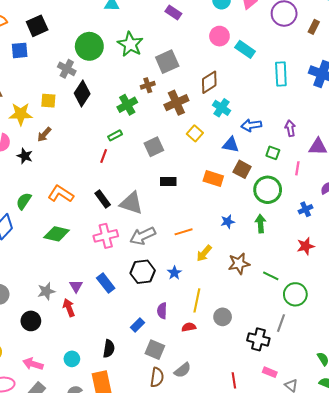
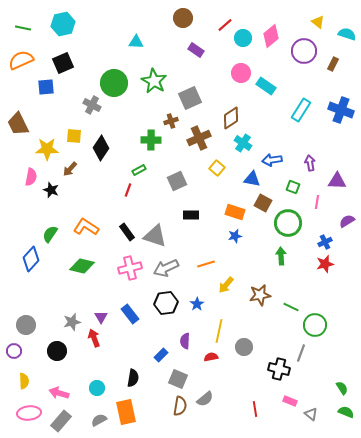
cyan rectangle: (281, 74) -> (301, 110), turned 35
black diamond: (82, 93) -> (101, 148), moved
green cross: (127, 105) -> (151, 140), turned 30
blue star: (228, 222) -> (235, 236), moved
red star: (306, 246) -> (325, 264), moved

